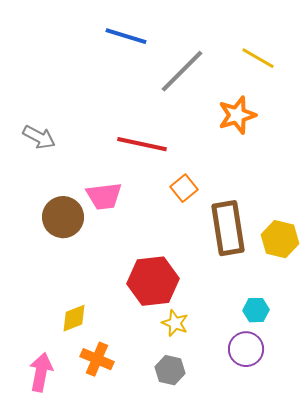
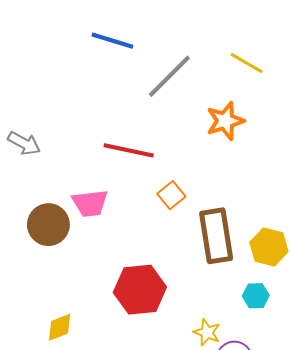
cyan hexagon: (256, 310) -> (256, 296), moved
yellow star: (175, 323) -> (207, 332), moved

